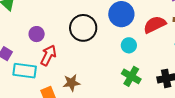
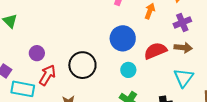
black circle: (83, 28) -> (82, 65), moved

